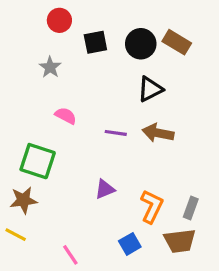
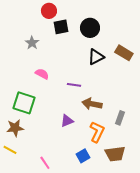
red circle: (59, 20) -> (49, 11), moved
brown rectangle: (177, 42) -> (124, 53), moved
brown arrow: (158, 133) -> (92, 104), moved
gray rectangle: (191, 208) -> (120, 118), moved

